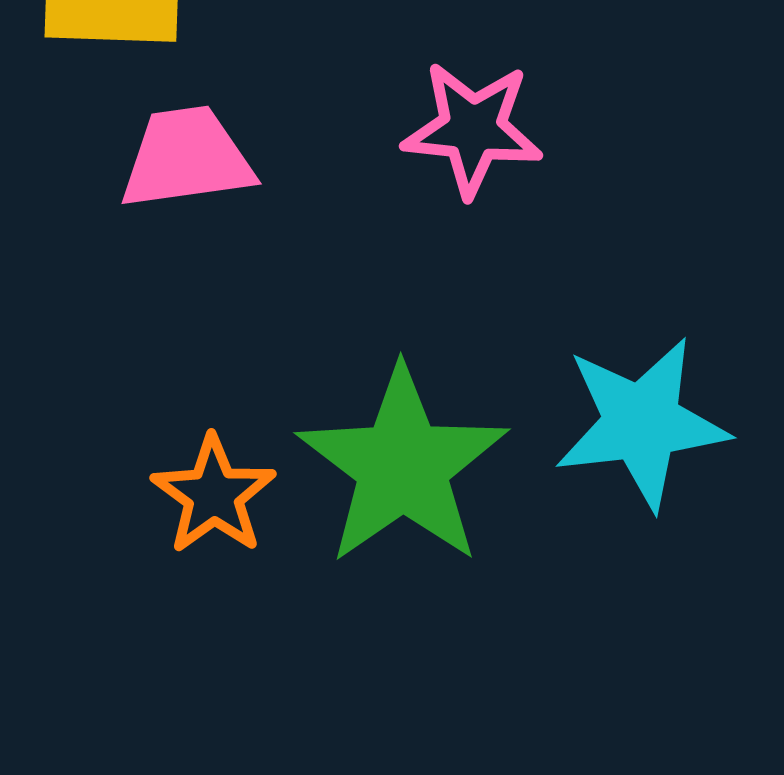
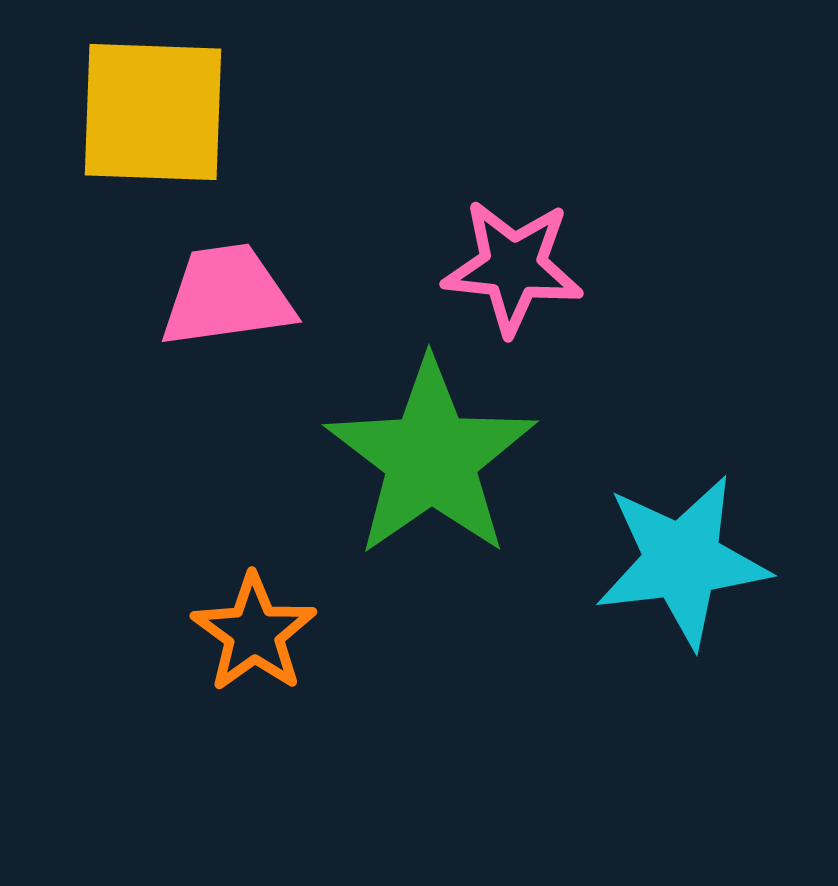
green star: (403, 466) -> (431, 458), moved

